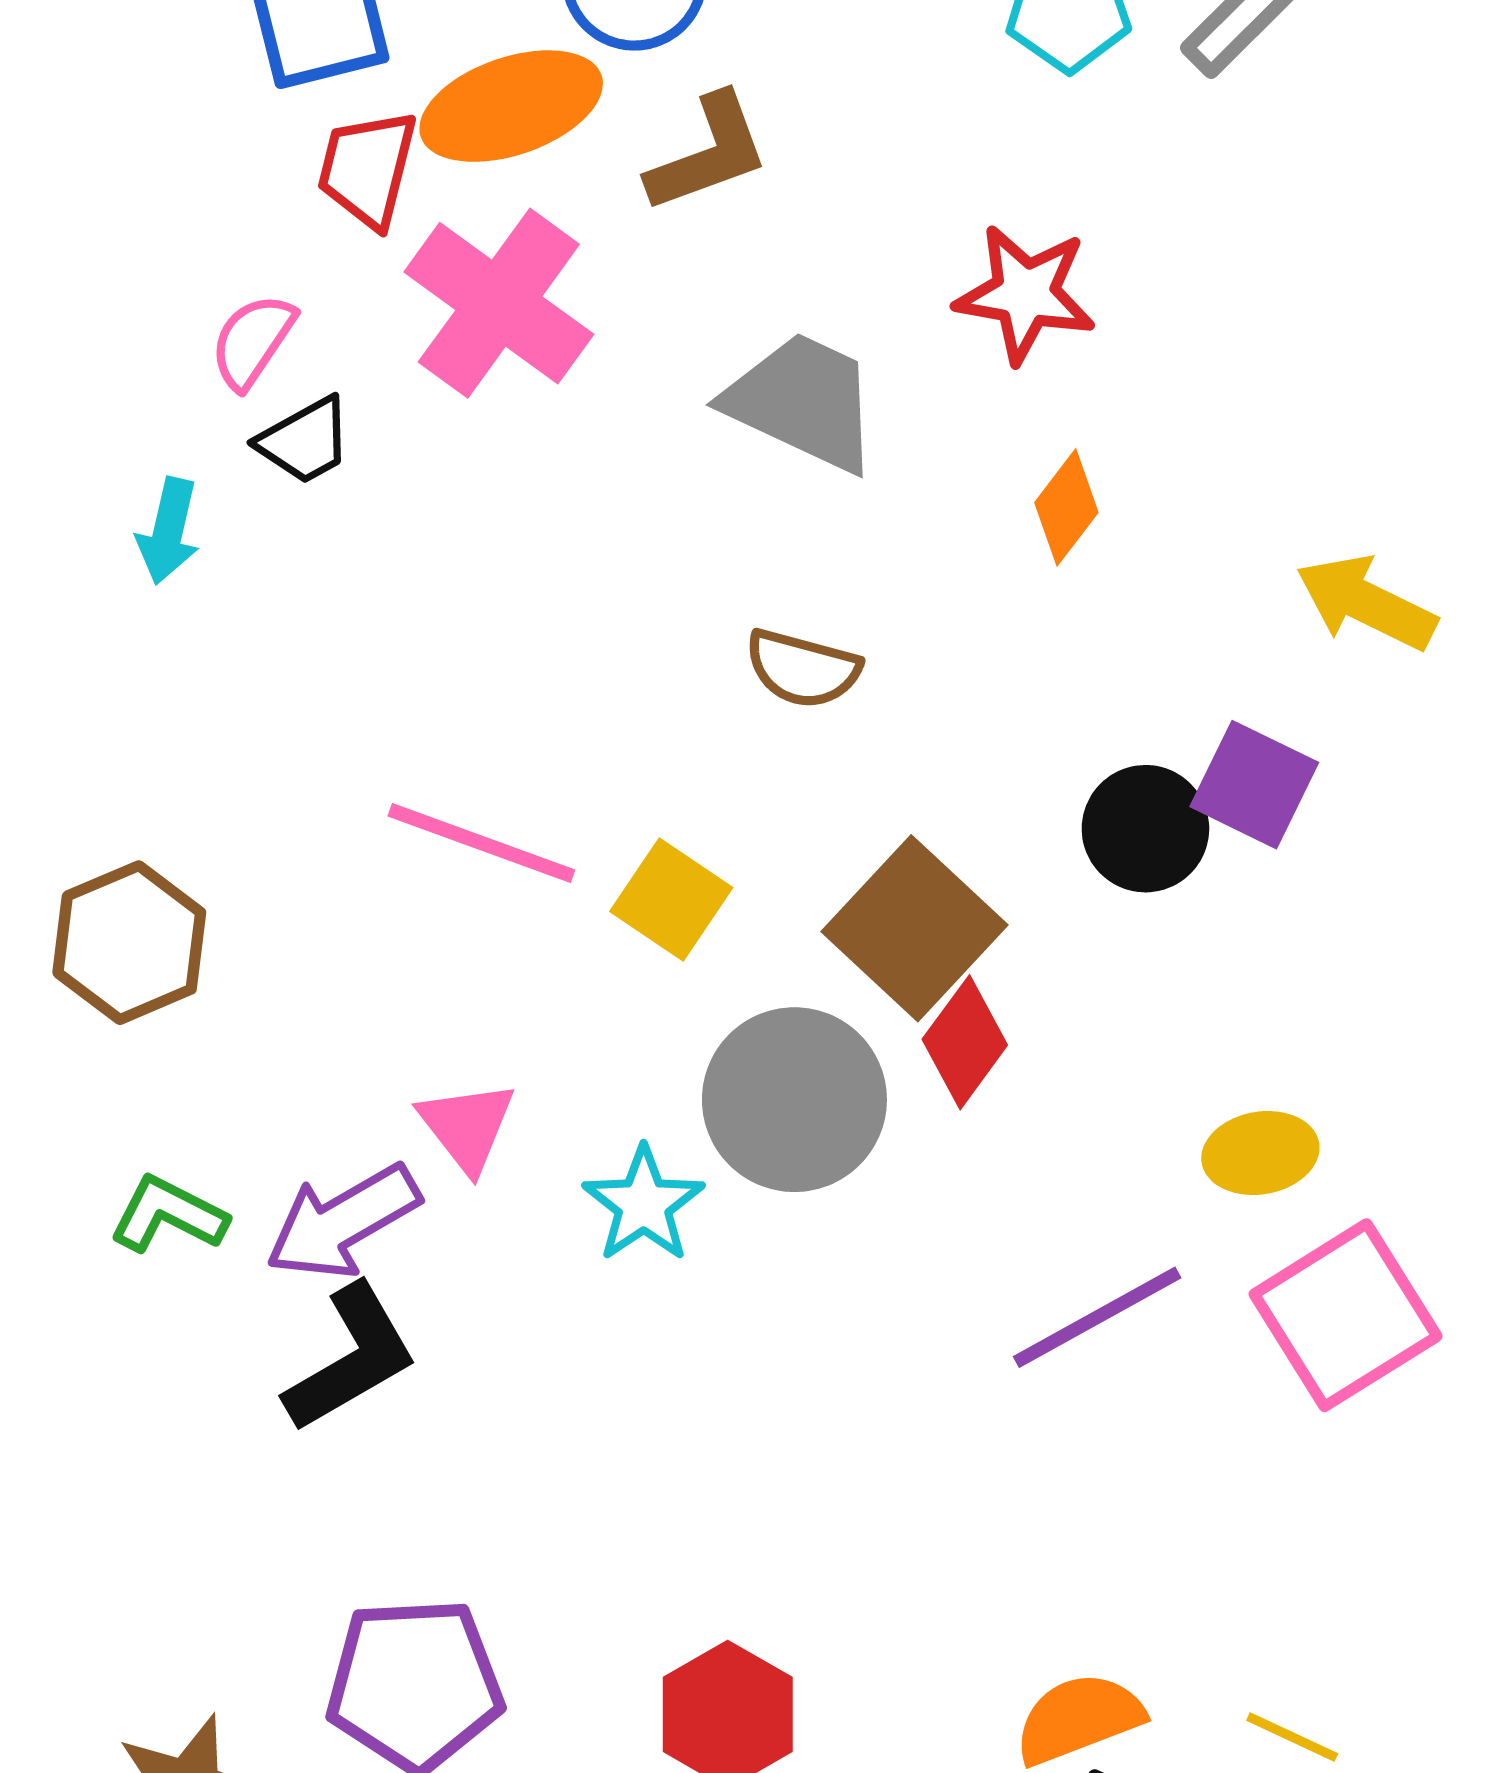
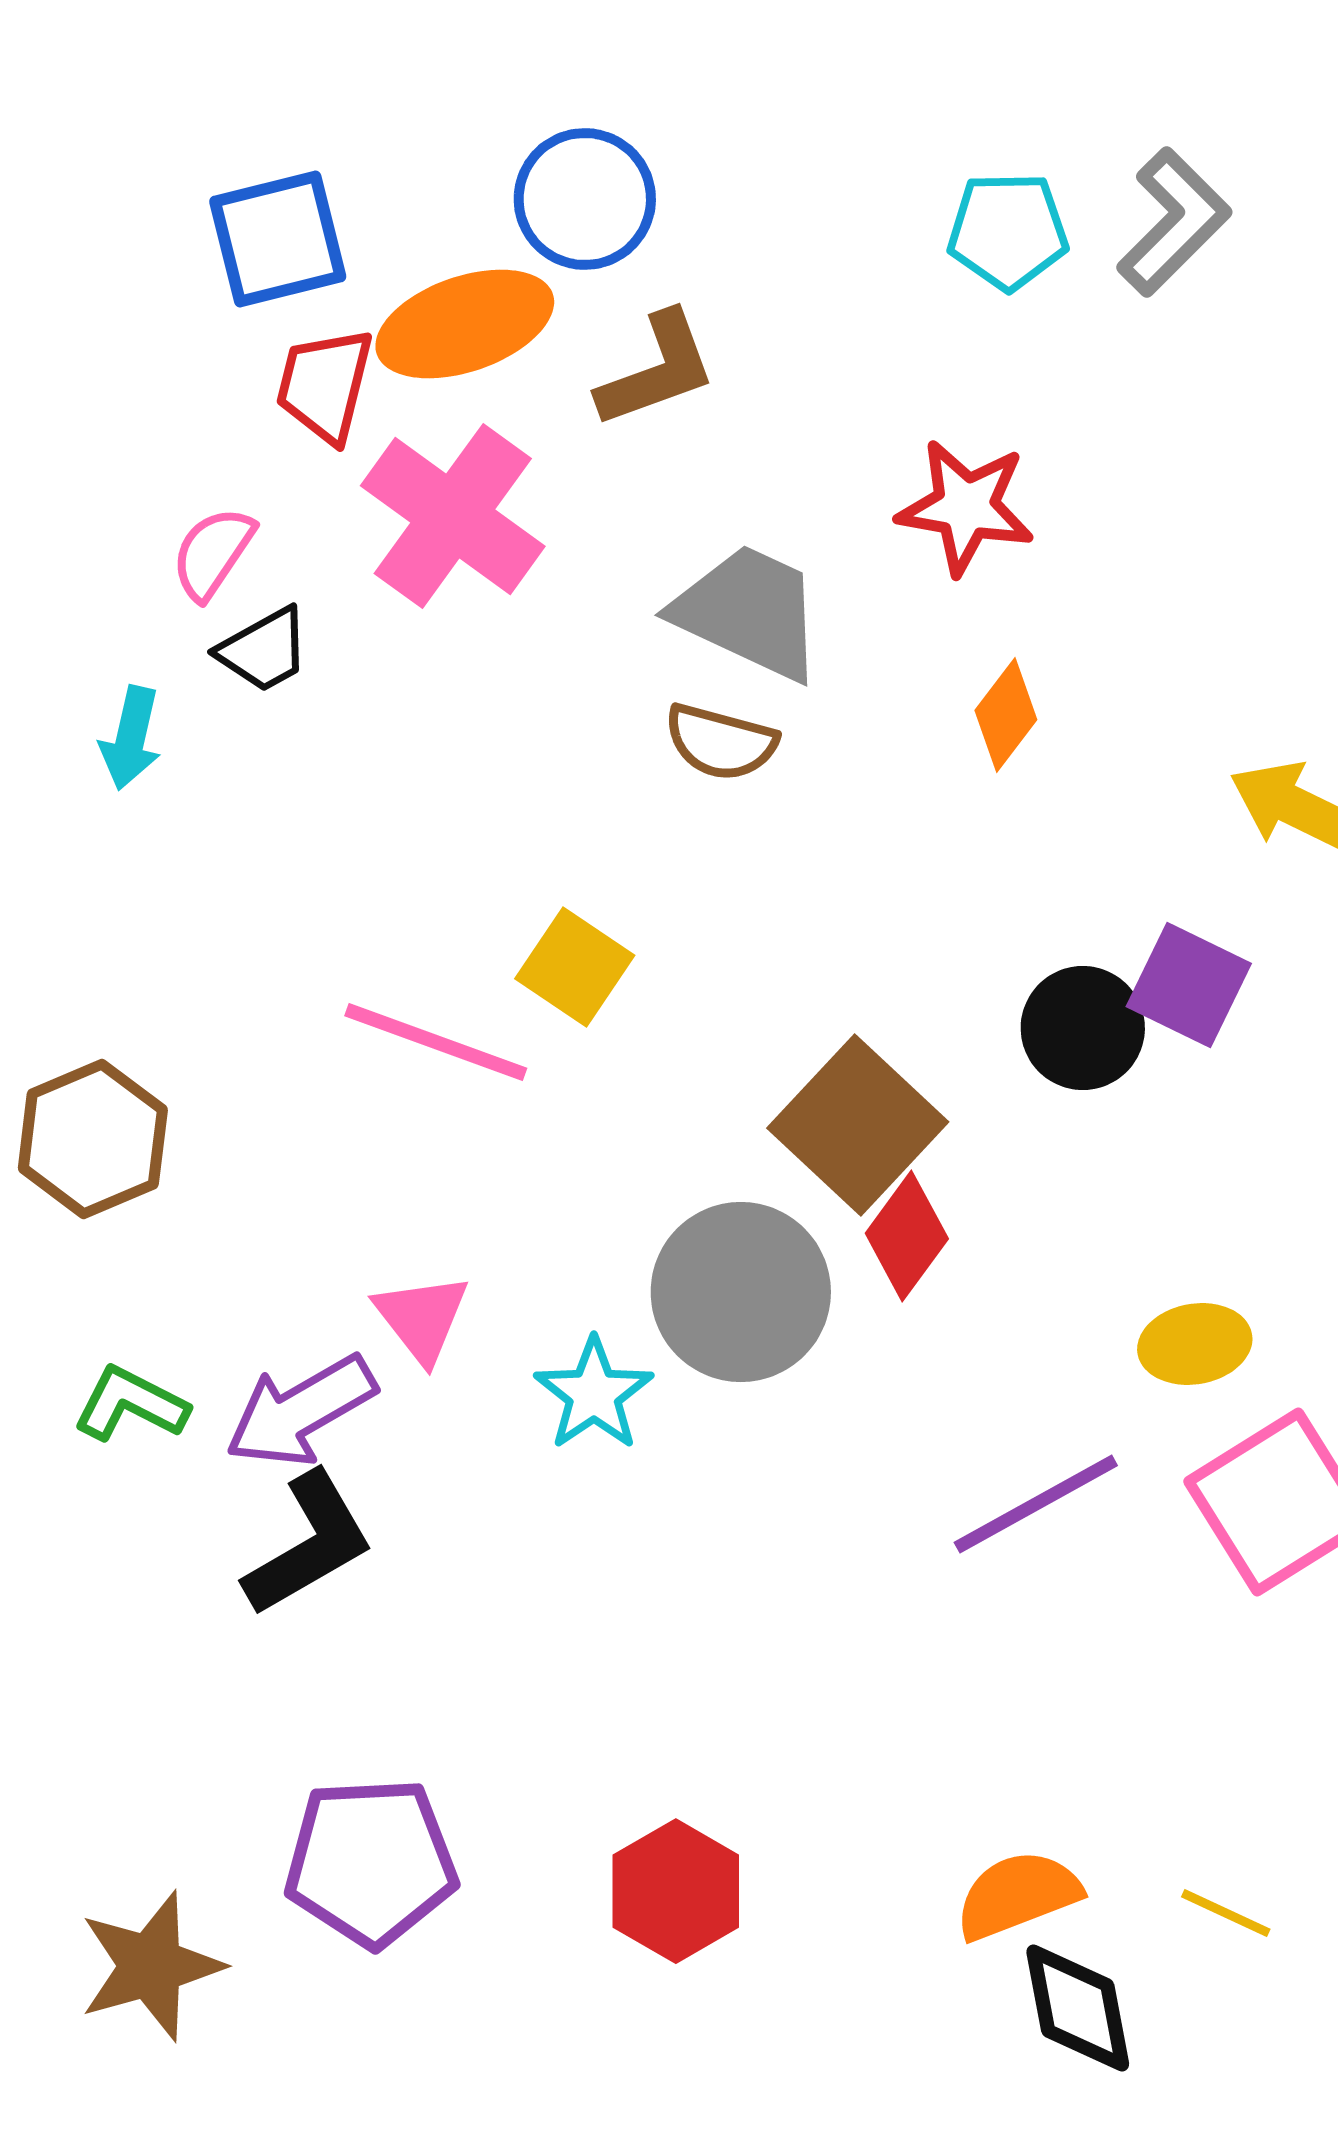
brown semicircle: (803, 669) -> (721, 742), moved
yellow square: (671, 899) -> (575, 967), moved

